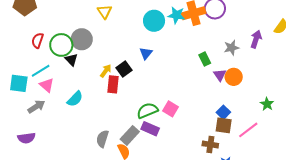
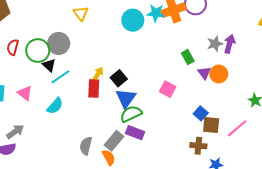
purple arrow: (256, 39) -> (229, 44), moved
blue triangle: (146, 53) -> (126, 98), moved, size x1.5
black square: (124, 69) -> (119, 78), moved
cyan line: (41, 71) -> (60, 77), moved
yellow arrow: (106, 71) -> (98, 74), moved
gray arrow: (36, 107) -> (15, 132), moved
pink square: (170, 109) -> (168, 89), moved
blue square: (223, 112) -> (201, 113), moved

